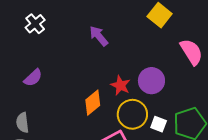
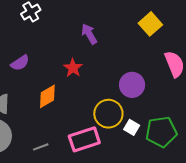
red star: (120, 85) -> (73, 68), moved
orange diamond: (93, 103) -> (47, 96), moved

